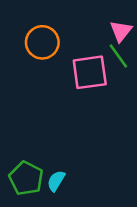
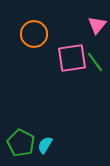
green line: (118, 56) -> (95, 62), moved

